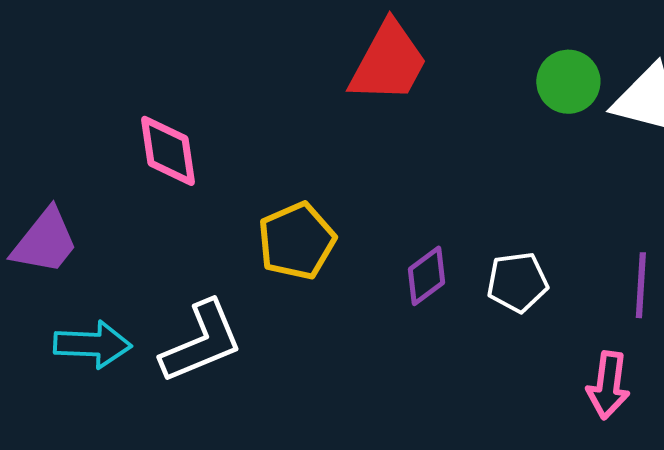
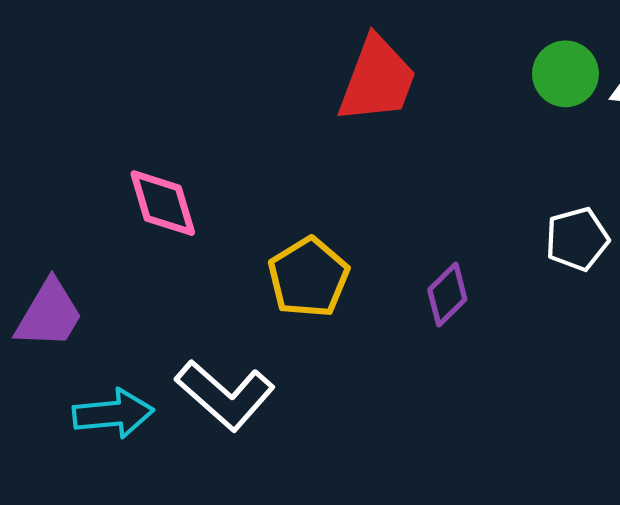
white pentagon: (517, 282) -> (577, 239), moved
white L-shape: (202, 342) -> (225, 395), turned 72

